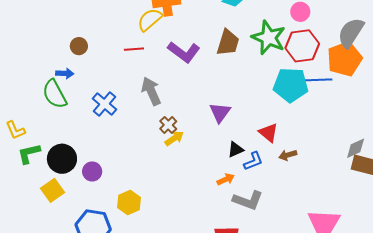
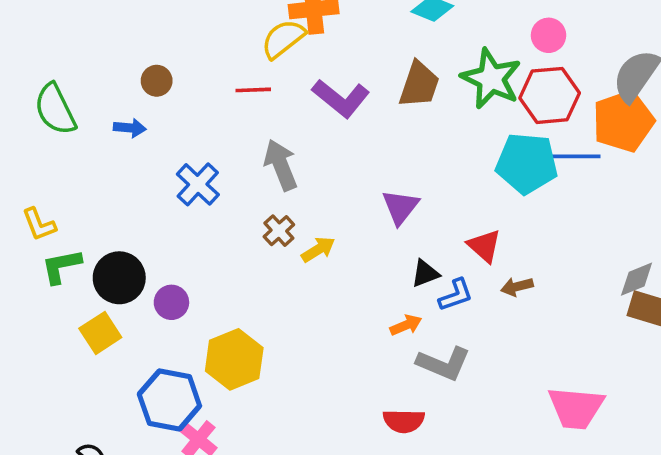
green semicircle: (55, 94) -> (55, 109), moved
brown cross: (168, 125) -> (279, 231), moved
yellow hexagon: (129, 203) -> (234, 359), size x1.4

